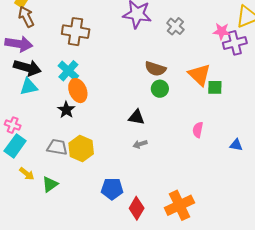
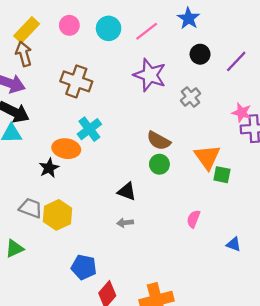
cyan cross: (68, 71) -> (89, 129), moved
orange ellipse: (78, 91) -> (66, 149), turned -70

